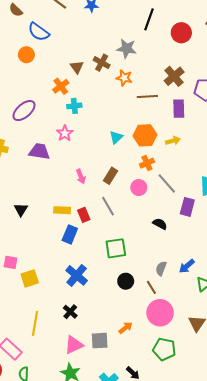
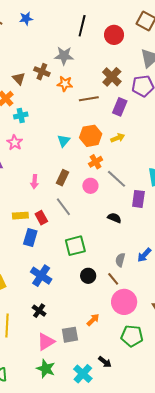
purple rectangle: (179, 109) -> (120, 107), turned 30
pink arrow: (81, 176) -> (34, 182), turned 32

